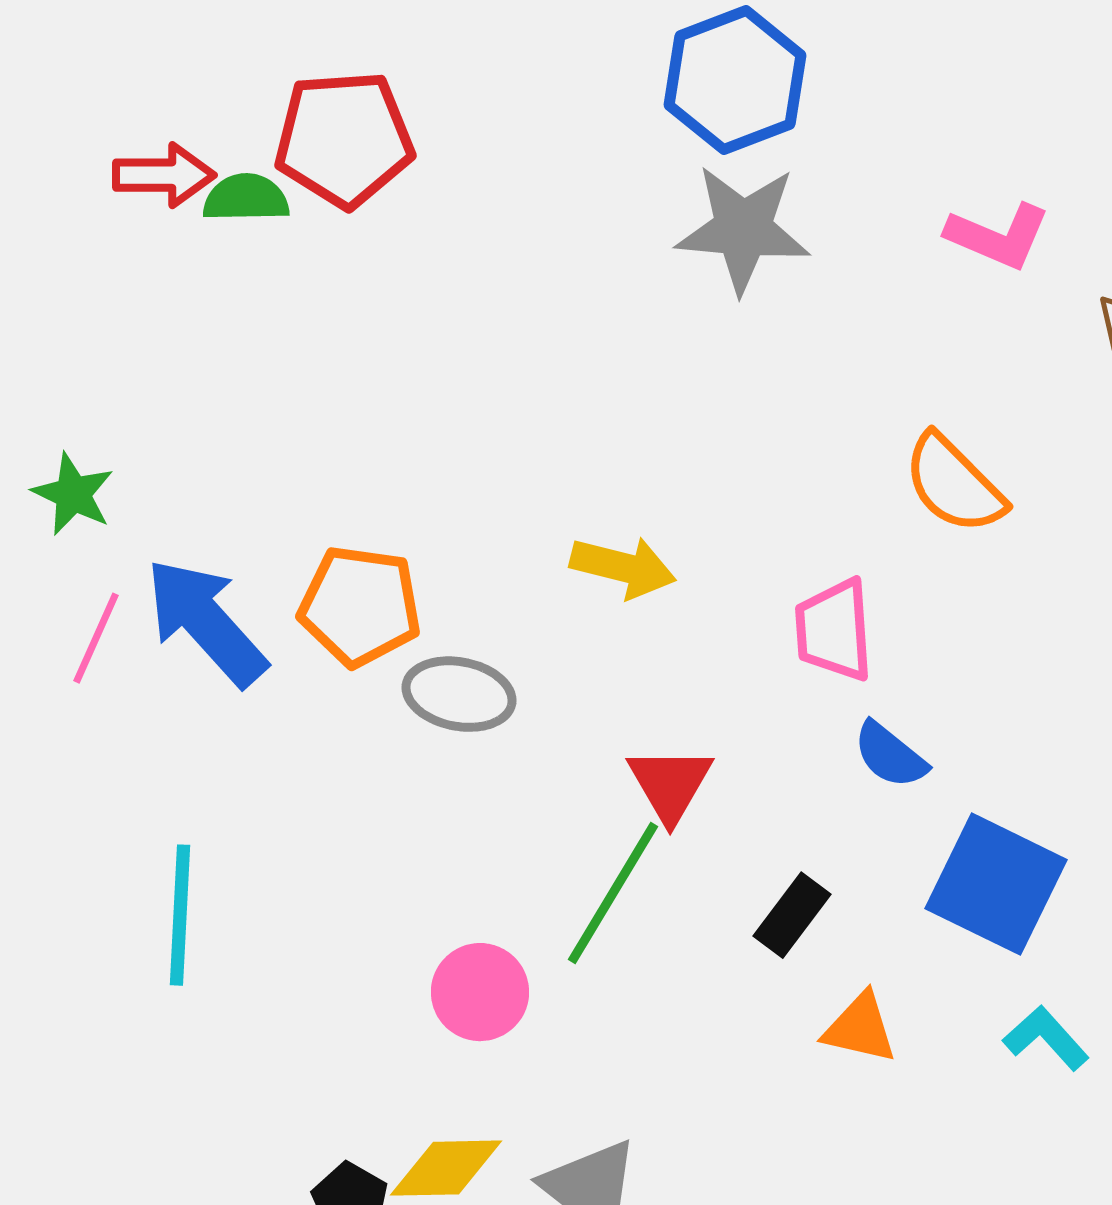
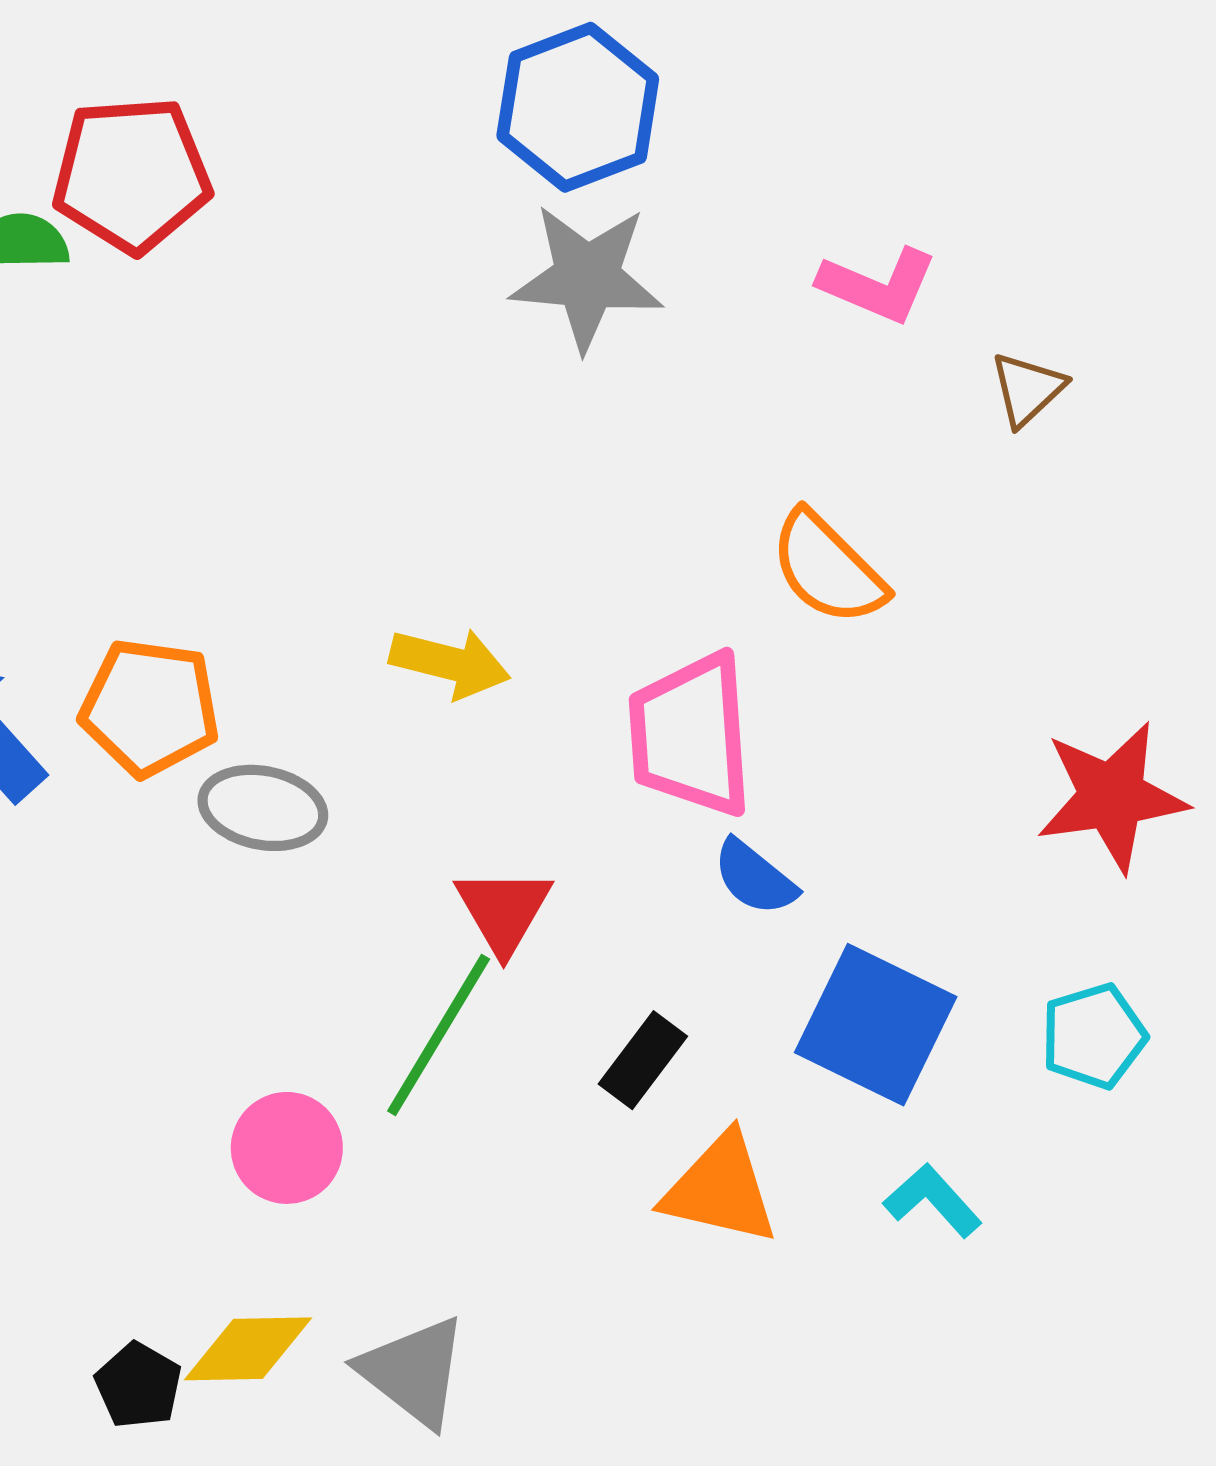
pink trapezoid: (834, 630) -> (691, 735), size x1.4
orange triangle: (860, 1028) -> (720, 1189), size x1.4

